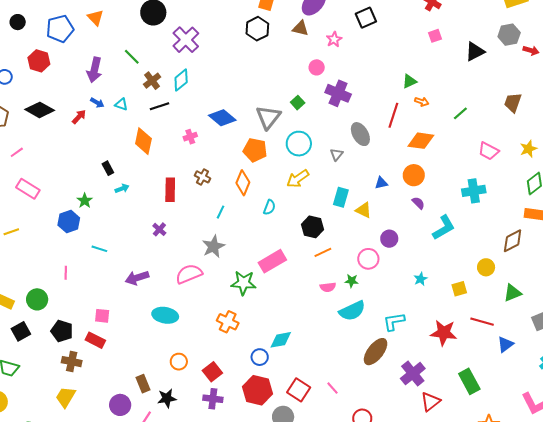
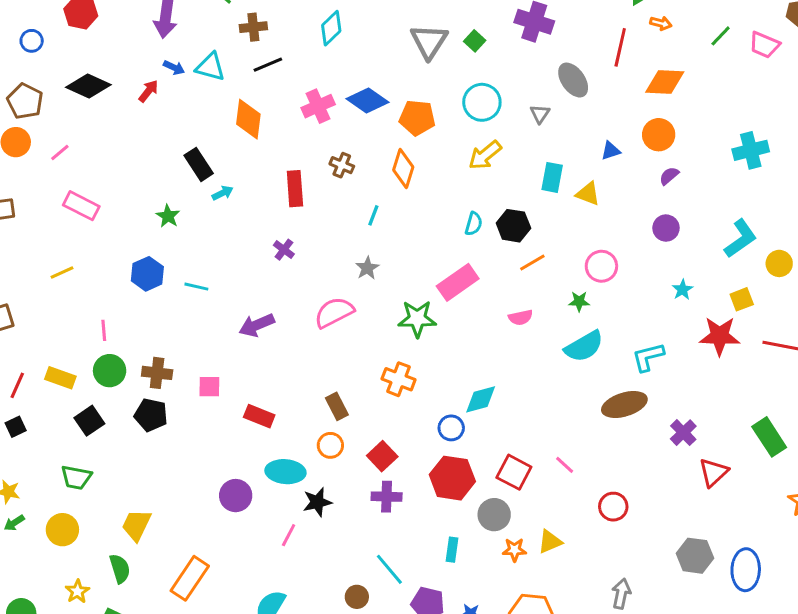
cyan diamond: (181, 80) -> (331, 28), moved
brown cross: (152, 81) -> (253, 27), turned 36
cyan triangle: (121, 104) -> (210, 67), size x1.5
gray triangle: (268, 117) -> (429, 41), moved
blue diamond: (222, 118) -> (367, 101), moved
pink cross: (190, 137) -> (318, 106), size x1.5
pink trapezoid: (489, 151) -> (764, 45), moved
black rectangle: (108, 168) -> (199, 164), size x1.5
purple semicircle: (418, 203) -> (669, 176), turned -80
cyan semicircle: (269, 207) -> (474, 224), moved
blue hexagon: (69, 222) -> (147, 274), moved
cyan L-shape: (444, 228) -> (741, 239), moved
purple circle: (389, 239) -> (666, 228), moved
gray star: (213, 246) -> (367, 268), size x0.7
pink line: (66, 273) -> (104, 330), moved
pink semicircle: (328, 287) -> (521, 317), moved
cyan ellipse: (165, 315) -> (285, 472), moved
red star: (444, 333) -> (720, 336), moved
red rectangle: (95, 340) -> (259, 416), moved
brown ellipse: (376, 352) -> (624, 405), turned 40
brown cross: (72, 362) -> (157, 373), moved
purple cross: (413, 374) -> (683, 433), size x0.7
brown rectangle: (143, 384) -> (337, 406), moved
yellow trapezoid: (66, 397) -> (136, 525), moved
purple circle: (120, 405) -> (236, 496), moved

